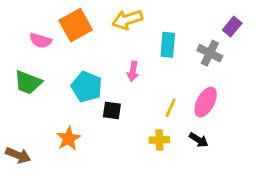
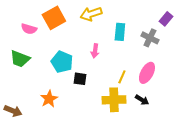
yellow cross: (159, 140) -> (114, 100), size x1.6

